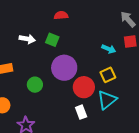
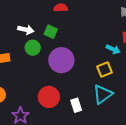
cyan arrow: (109, 49) -> (113, 49), moved
green circle: (35, 85) -> (33, 48), moved
red circle: (84, 87) -> (49, 97), moved

